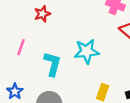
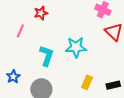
pink line: (21, 47) -> (20, 31), moved

